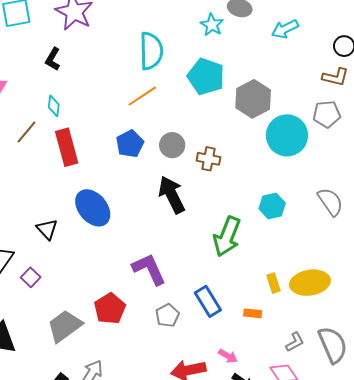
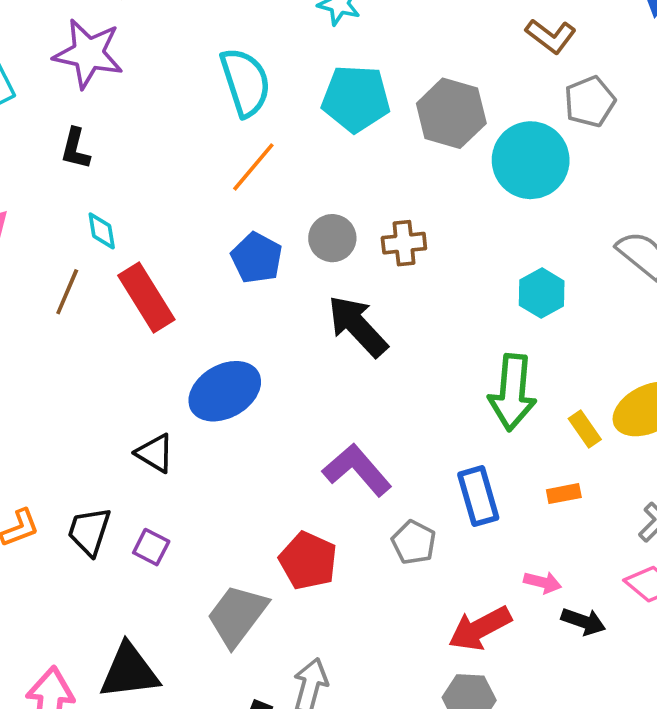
brown L-shape: (335, 77) -> (551, 36), moved, turned 40
blue ellipse: (93, 208) -> (225, 391), turned -63
green arrow: (227, 237) -> (512, 392), moved
blue rectangle: (208, 301) -> (478, 496), turned 32

